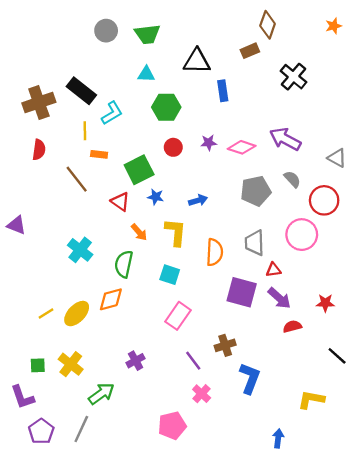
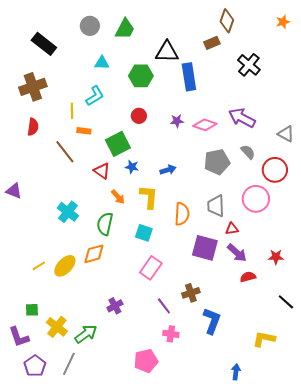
green trapezoid: (147, 34) -> (125, 29), turned -55
cyan triangle: (146, 74) -> (102, 63), moved
black rectangle: (81, 91) -> (44, 44), moved
blue rectangle: (223, 91) -> (189, 77), size x1.5
green hexagon: (166, 107) -> (141, 76), moved
red circle: (173, 147) -> (139, 116), moved
yellow cross: (71, 364) -> (57, 327), moved
pink cross: (202, 394) -> (171, 334), turned -35

